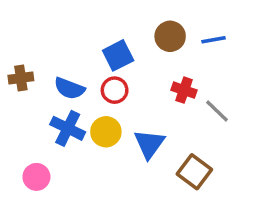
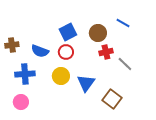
brown circle: (170, 36) -> (98, 33), moved
blue line: (214, 40) -> (123, 23), turned 40
red cross: (184, 90) -> (106, 52), turned -32
blue cross: (68, 128) -> (25, 74), moved, turned -30

